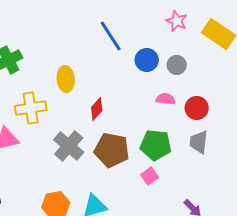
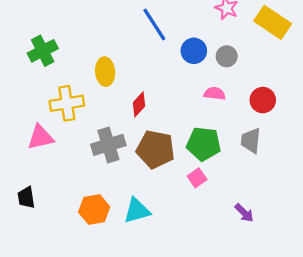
red circle: (197, 108) -> (263, 100), moved
gray cross: (69, 146) -> (108, 145), turned 32

